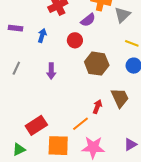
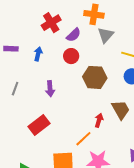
gray triangle: (122, 15) -> (106, 35), moved
purple semicircle: (88, 20) -> (74, 35), moved
red rectangle: (36, 125) -> (39, 125), moved

